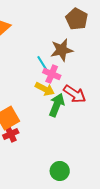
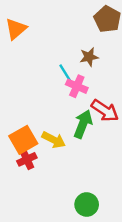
brown star: (62, 50) -> (89, 57), size x0.7
yellow arrow: (45, 89) -> (54, 140), moved

